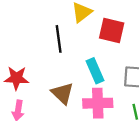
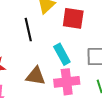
brown triangle: (62, 93) -> (36, 76), turned -30

